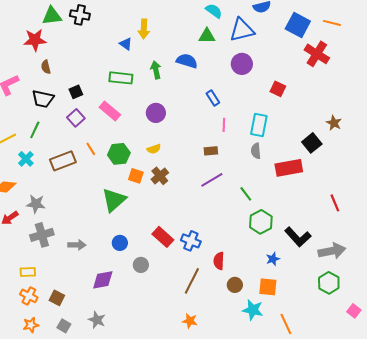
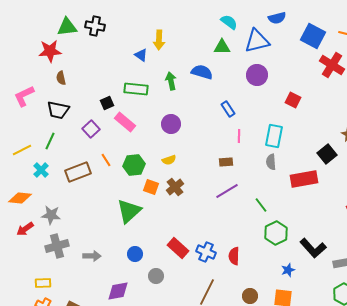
black square: (76, 92) -> (107, 103), moved
red semicircle: (219, 261) -> (234, 256), moved

